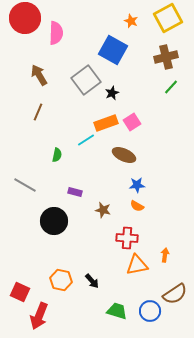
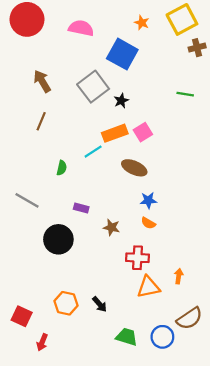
pink semicircle: (56, 33) -> (81, 28), moved, turned -80
brown cross: (166, 57) -> (197, 48), moved, size x0.7
green line: (171, 87) -> (185, 94), turned 56
red arrow: (39, 316) -> (42, 342), size x0.6

